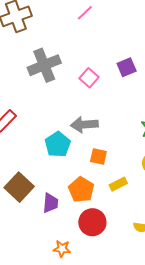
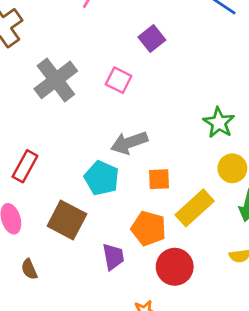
purple square: (127, 67) -> (152, 38), moved
yellow rectangle: (118, 184) -> (195, 208), size x1.6
brown square: (19, 187) -> (67, 220), moved

